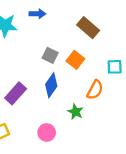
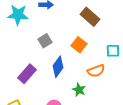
gray square: (50, 55) -> (45, 41), moved, turned 32
orange semicircle: (95, 90) -> (96, 71), turned 42

